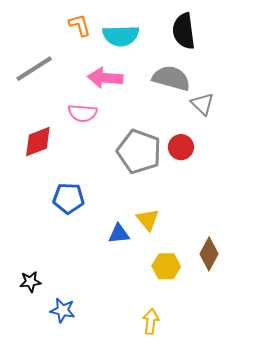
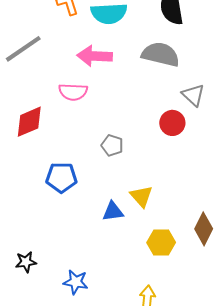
gray triangle: (203, 104) -> (193, 95), moved
gray pentagon: (139, 152) -> (112, 145), moved, size x0.5
blue star: (63, 310) -> (76, 282), moved

